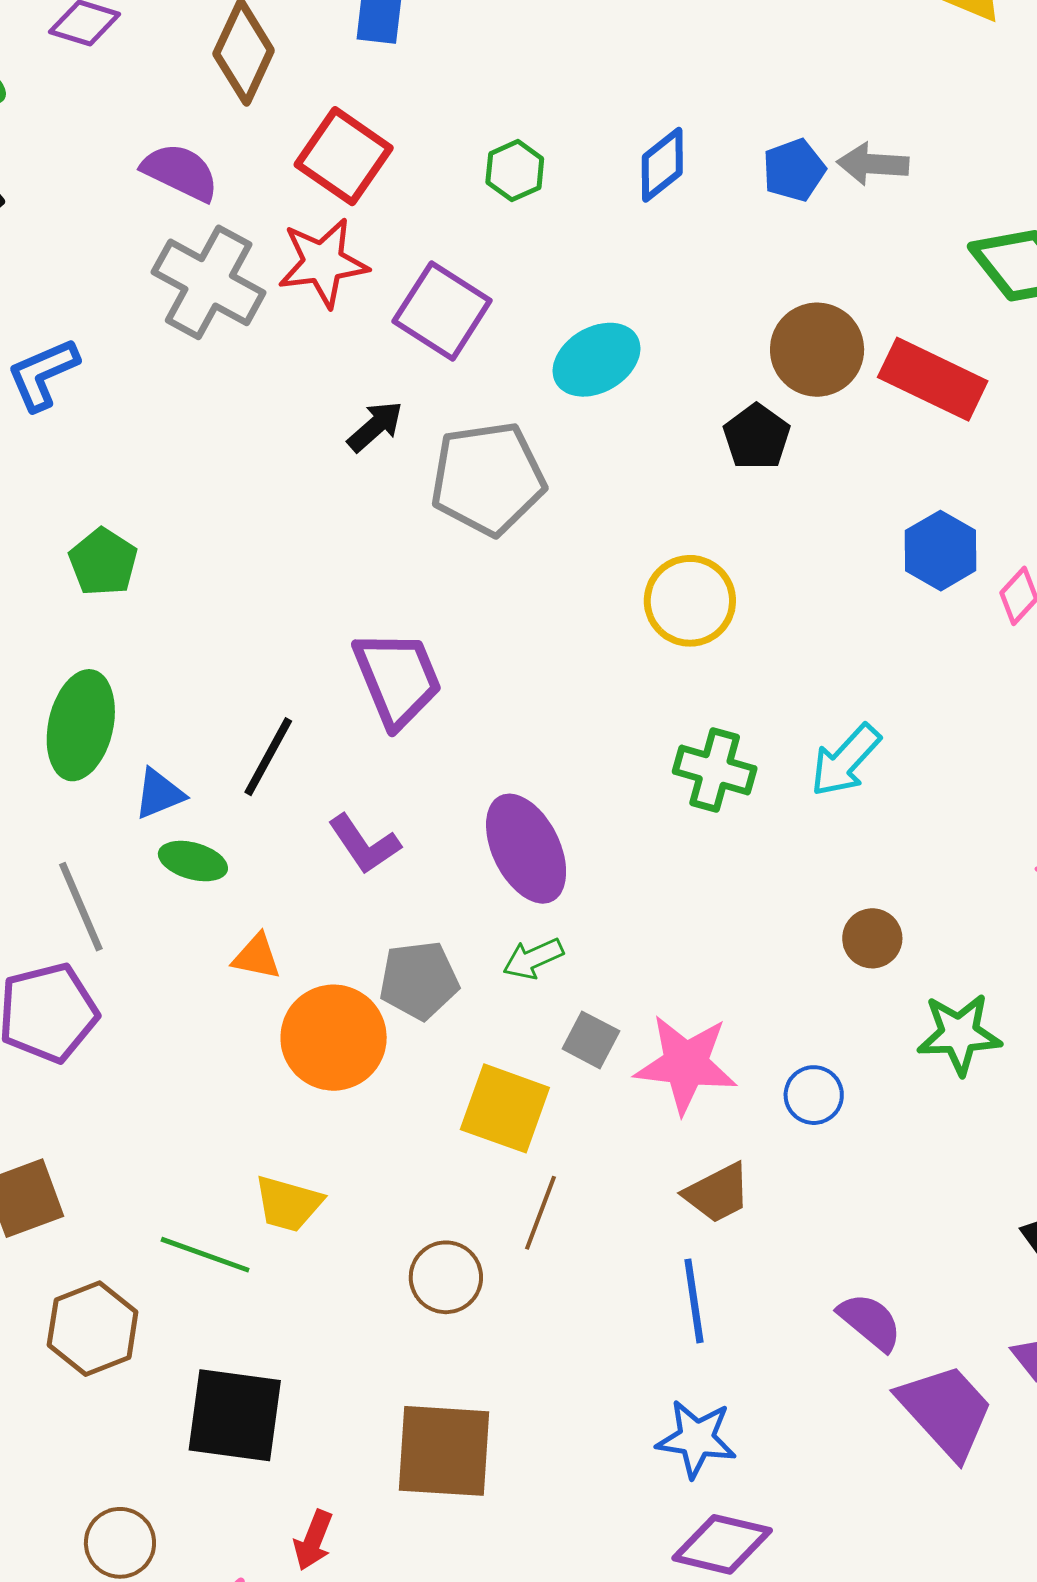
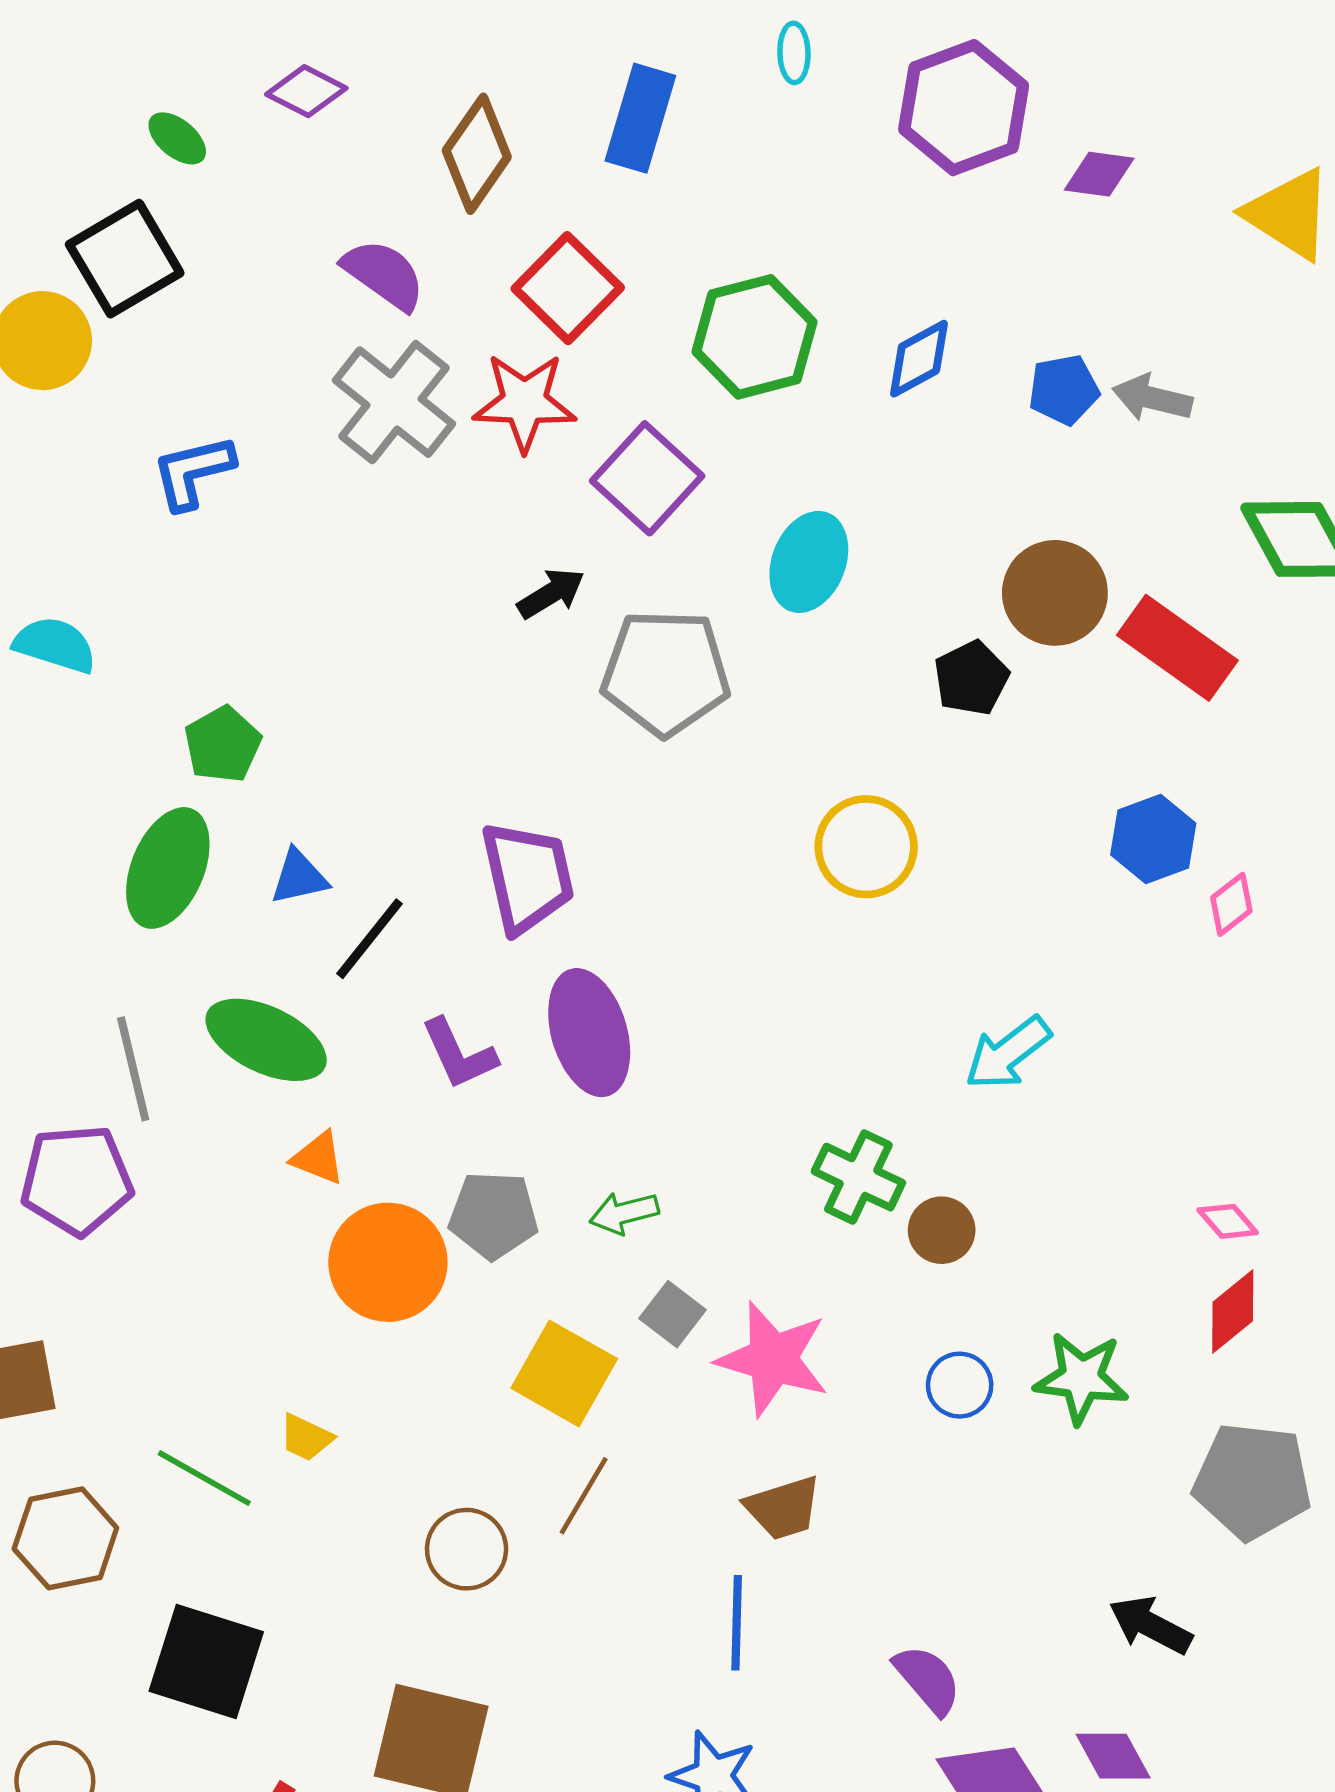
green hexagon: (515, 171) -> (755, 337), size x1.8
cyan ellipse: (597, 360) -> (809, 562), turned -48
green pentagon: (103, 562) -> (223, 744), moved
green cross: (715, 770) -> (858, 1177), moved
blue triangle: (159, 794) -> (299, 877), moved
purple ellipse: (526, 849) -> (589, 1033), moved
green ellipse: (193, 861) -> (266, 1040), size x1.6
brown circle: (872, 938) -> (942, 1230), moved
blue circle: (814, 1095) -> (960, 1385), moved
yellow trapezoid: (288, 1204) -> (306, 1438), size x0.7

